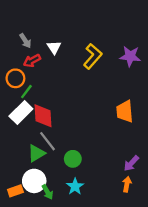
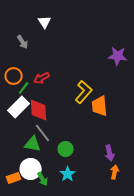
white triangle: (54, 47) -> (45, 22), moved
yellow L-shape: (93, 56) -> (84, 92), moved
red arrow: (32, 61) -> (42, 78), moved
orange trapezoid: (125, 111) -> (100, 106), moved
green triangle: (36, 153) -> (33, 144), turned 42
purple arrow: (131, 163) -> (110, 153), moved, turned -56

